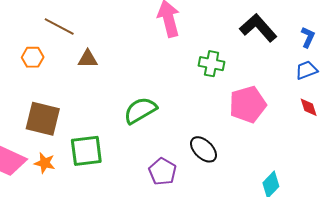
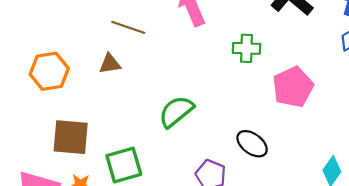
brown line: (59, 26) -> (128, 27), moved
orange hexagon: (33, 57) -> (49, 71), size x1.6

